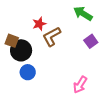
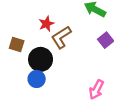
black circle: (21, 50) -> (41, 59), moved

